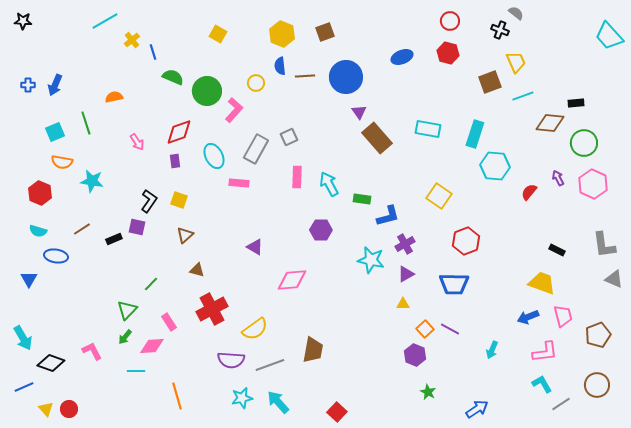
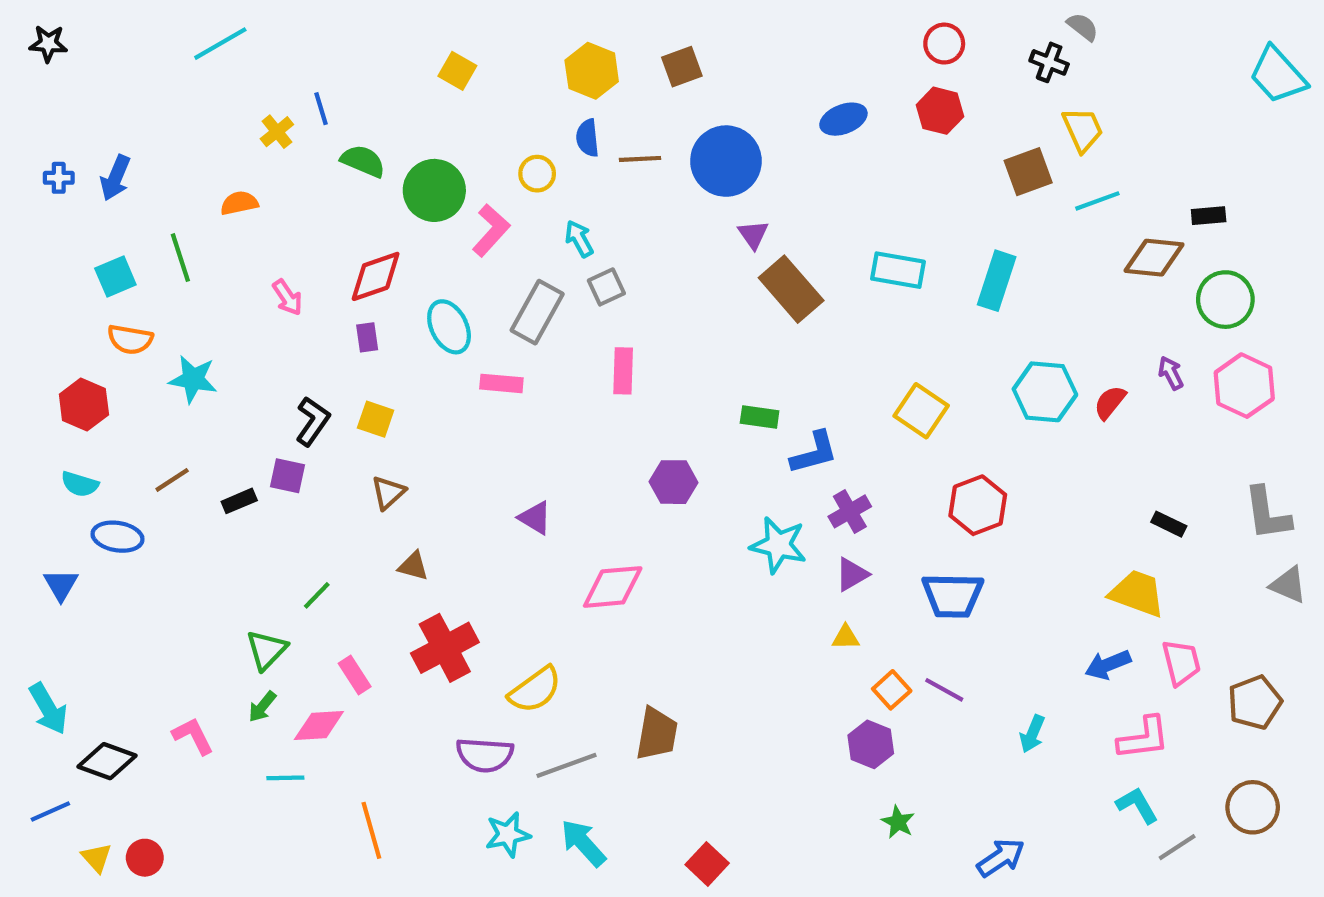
yellow cross: (132, 40) -> (277, 132), moved
cyan hexagon: (495, 166) -> (1045, 392), moved
cyan arrow: (329, 184) -> (579, 239), moved, size x0.7

